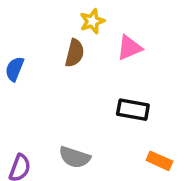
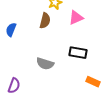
gray semicircle: (75, 157) -> (45, 64), moved

